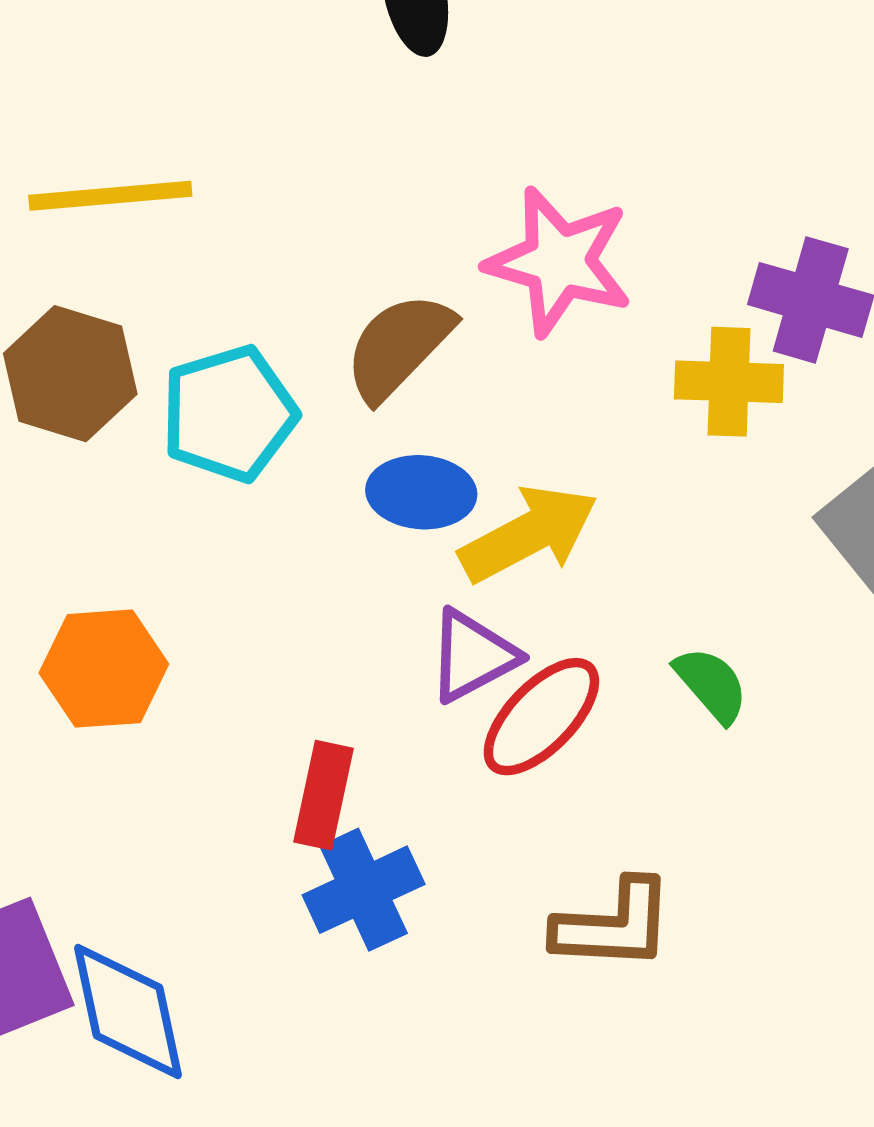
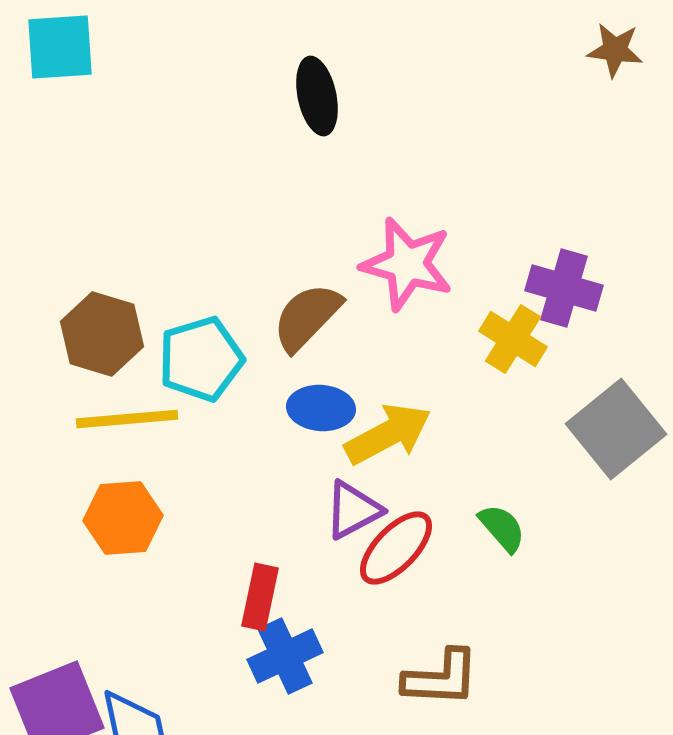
yellow line: (110, 196) -> (127, 419), moved
yellow cross: (729, 382) -> (513, 339), turned 30

